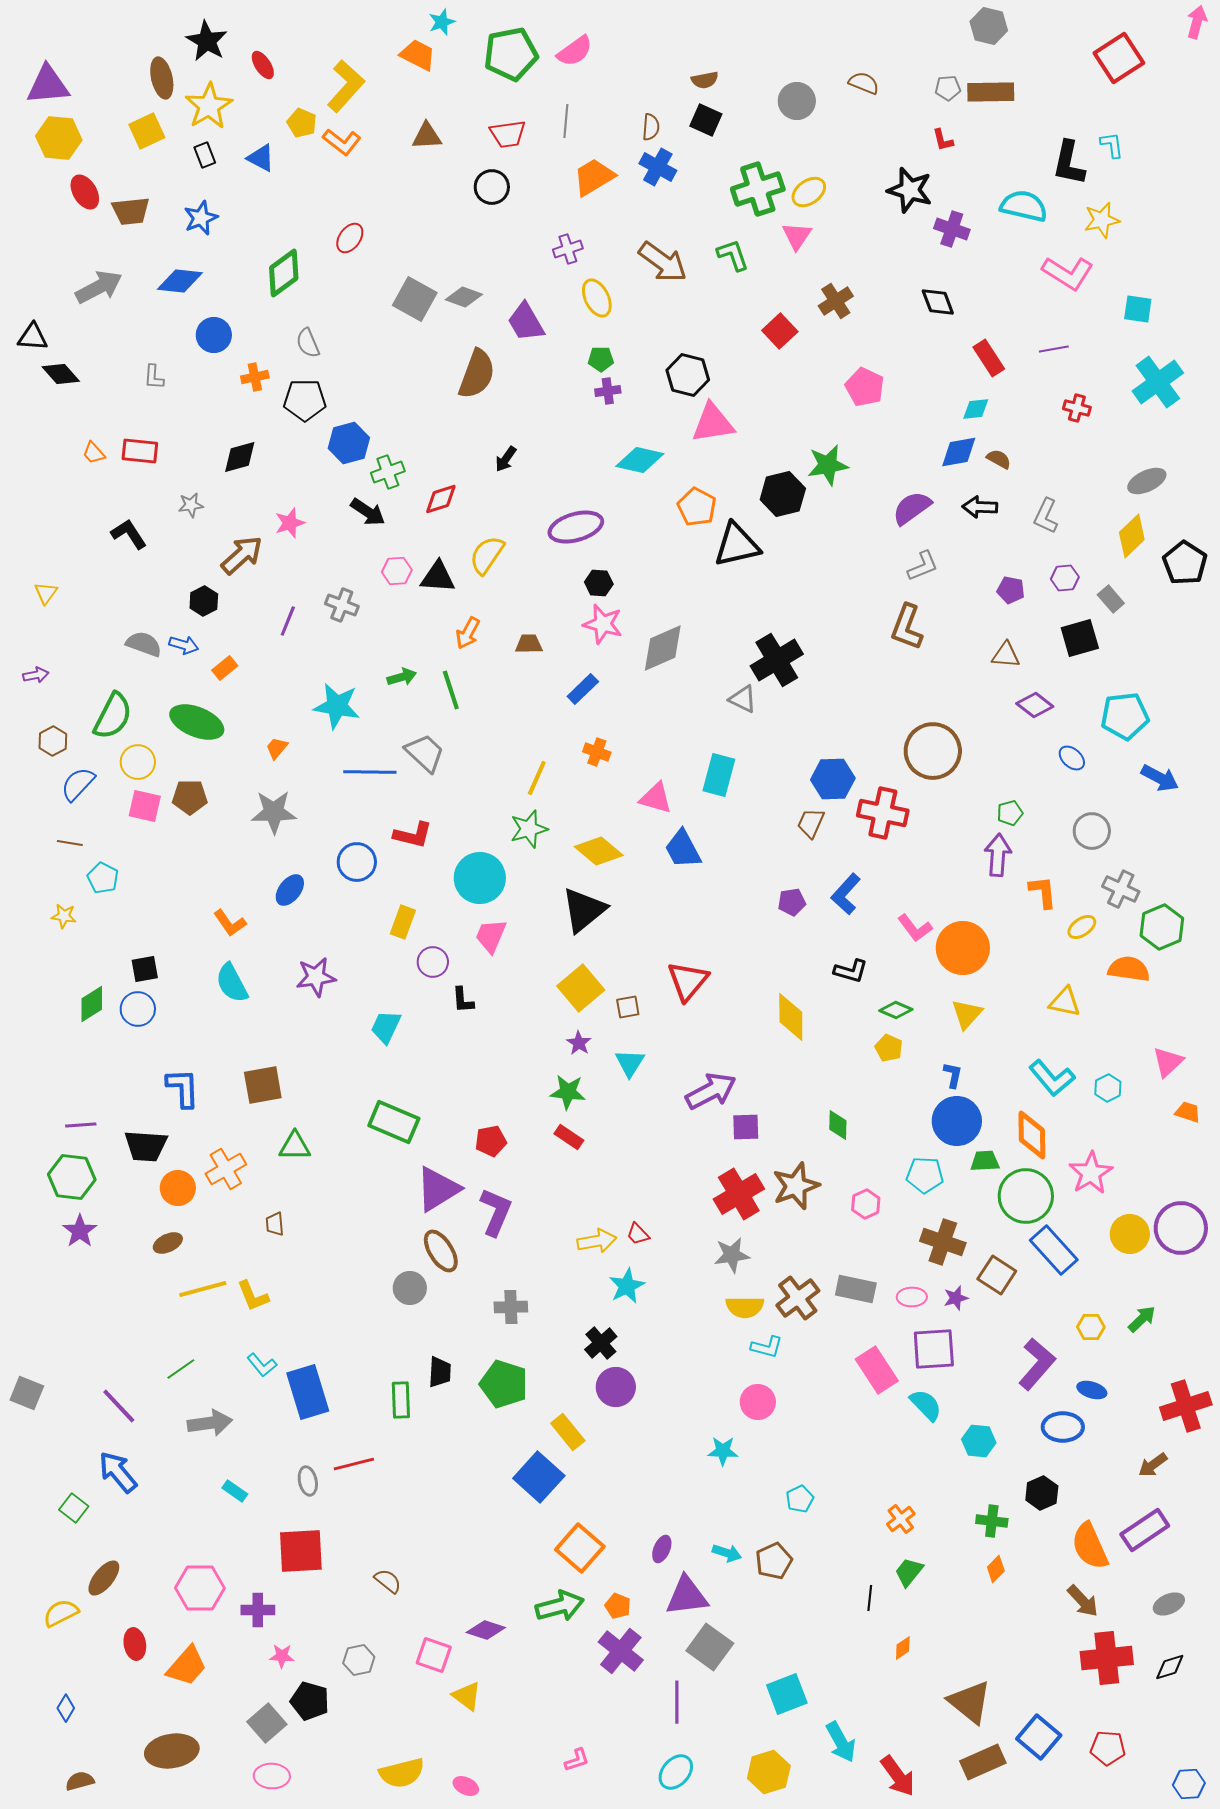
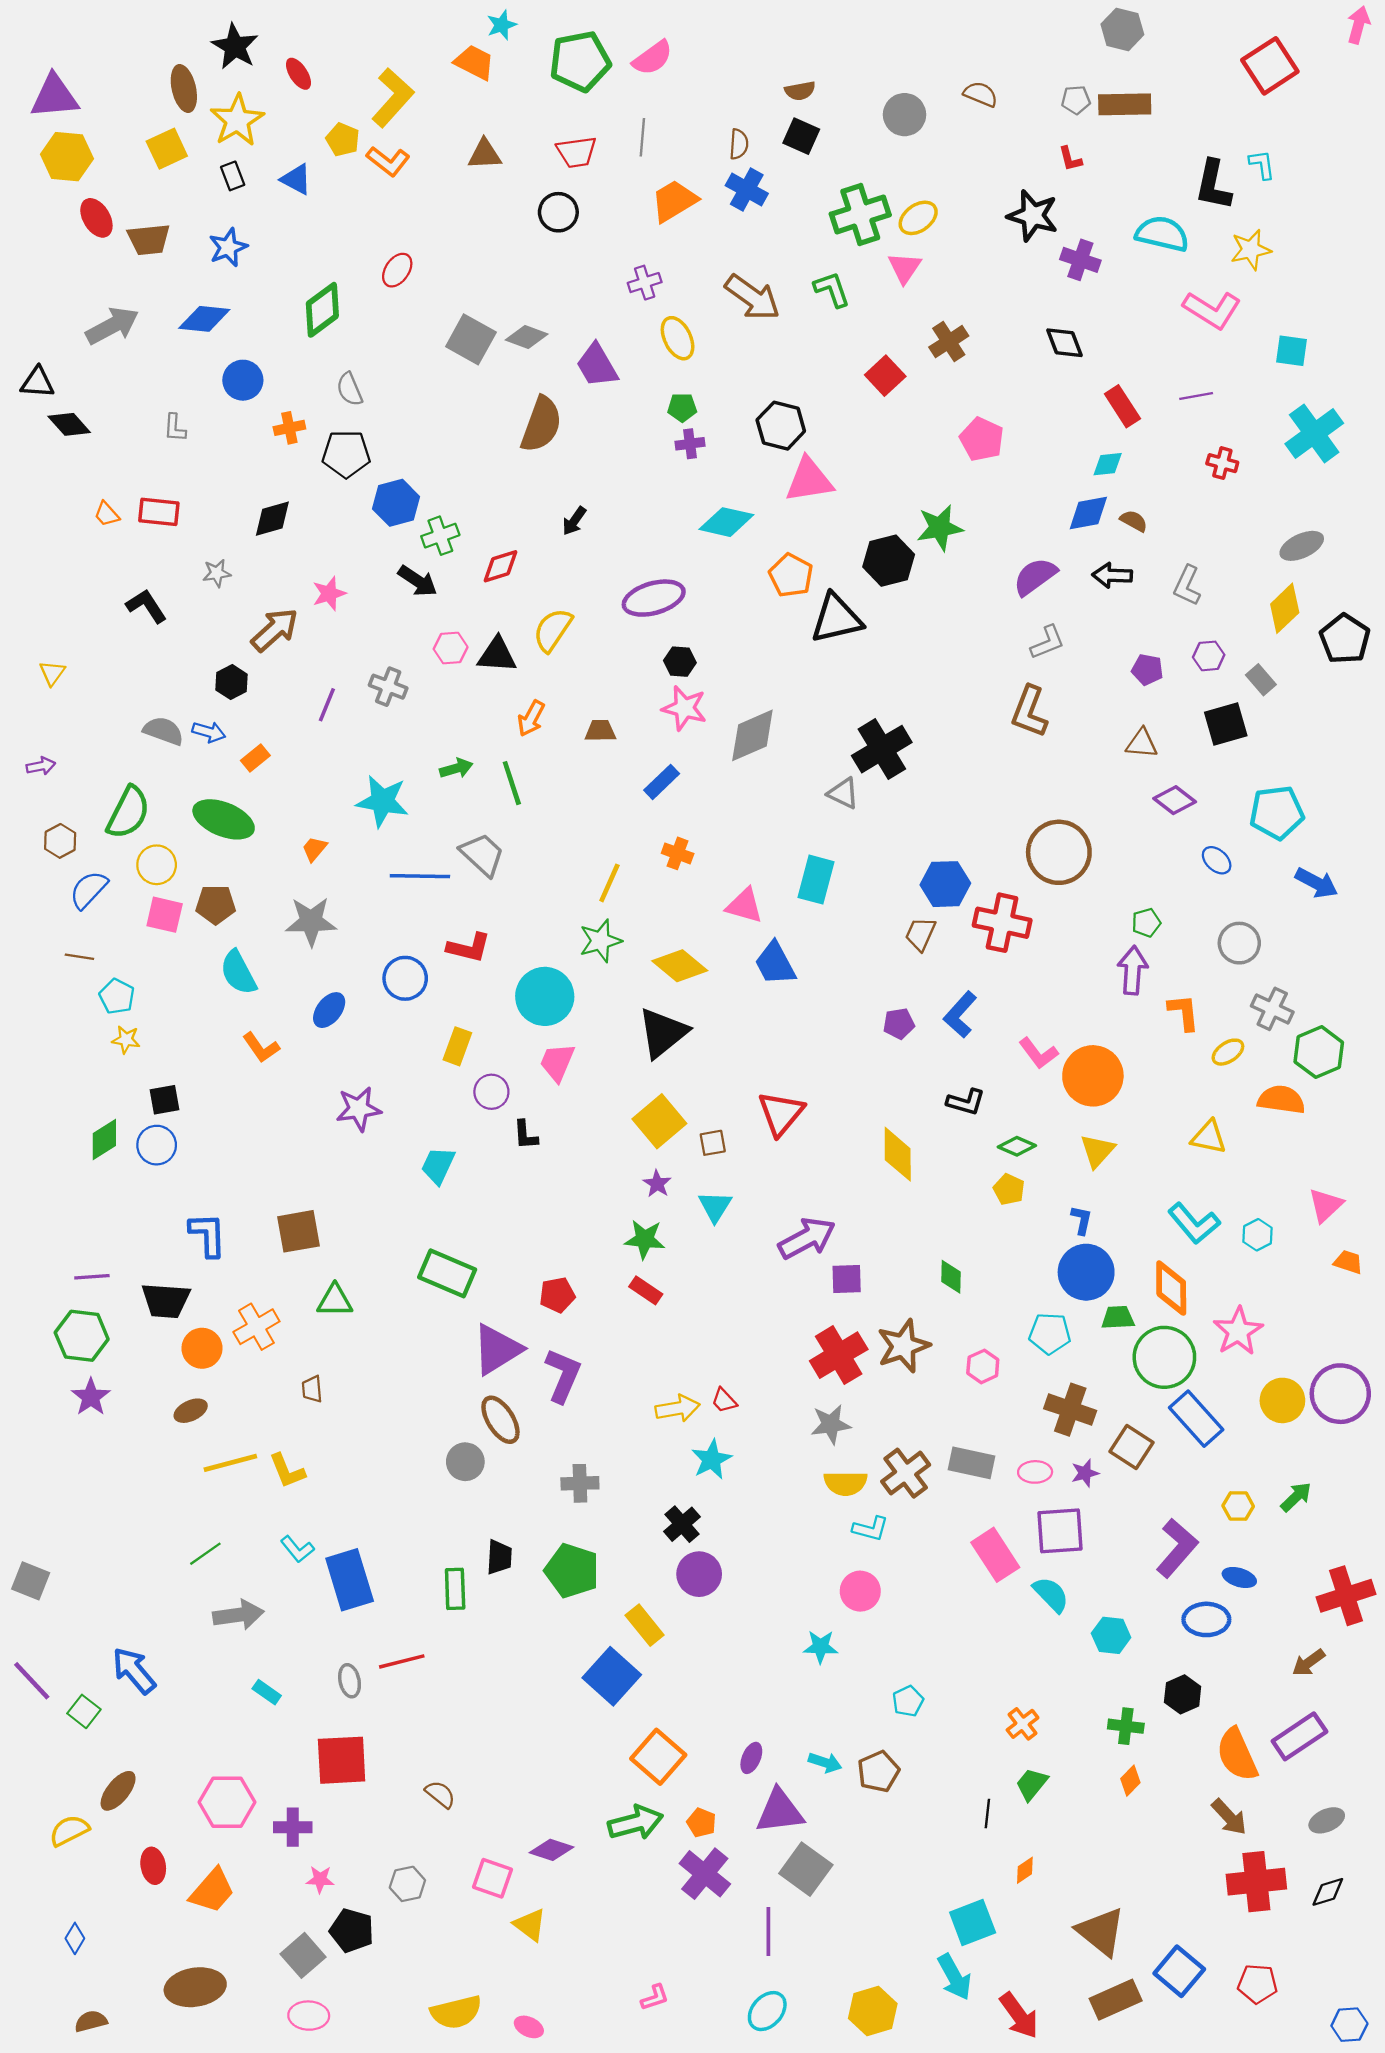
yellow star: (64, 916) -> (126, 1040), moved
cyan semicircle: (232, 983) -> (238, 973), moved
purple line: (119, 1406) -> (32, 1681), moved
cyan square: (787, 1694) -> (973, 1923), moved

